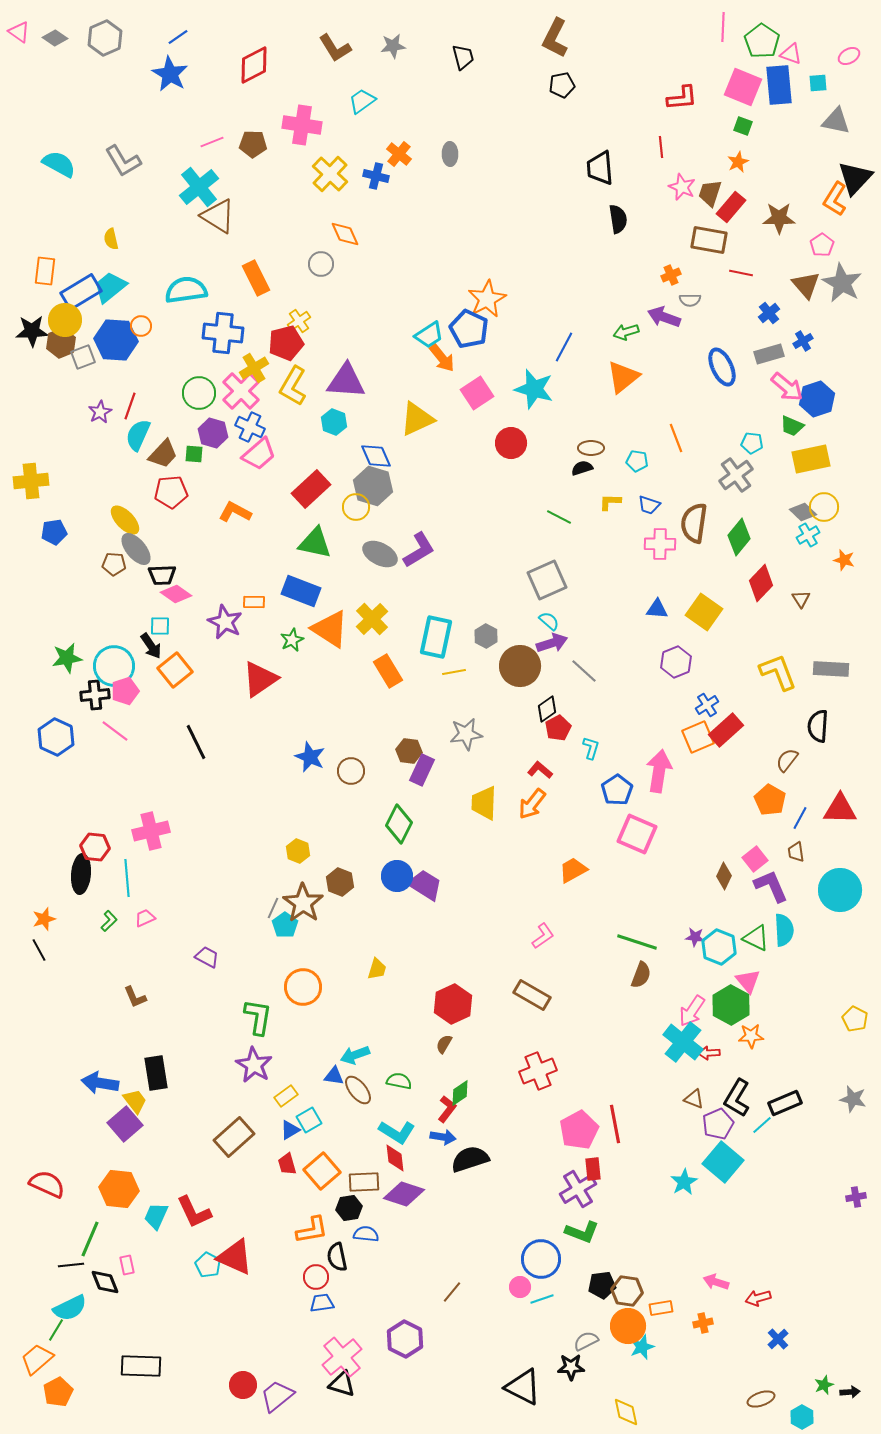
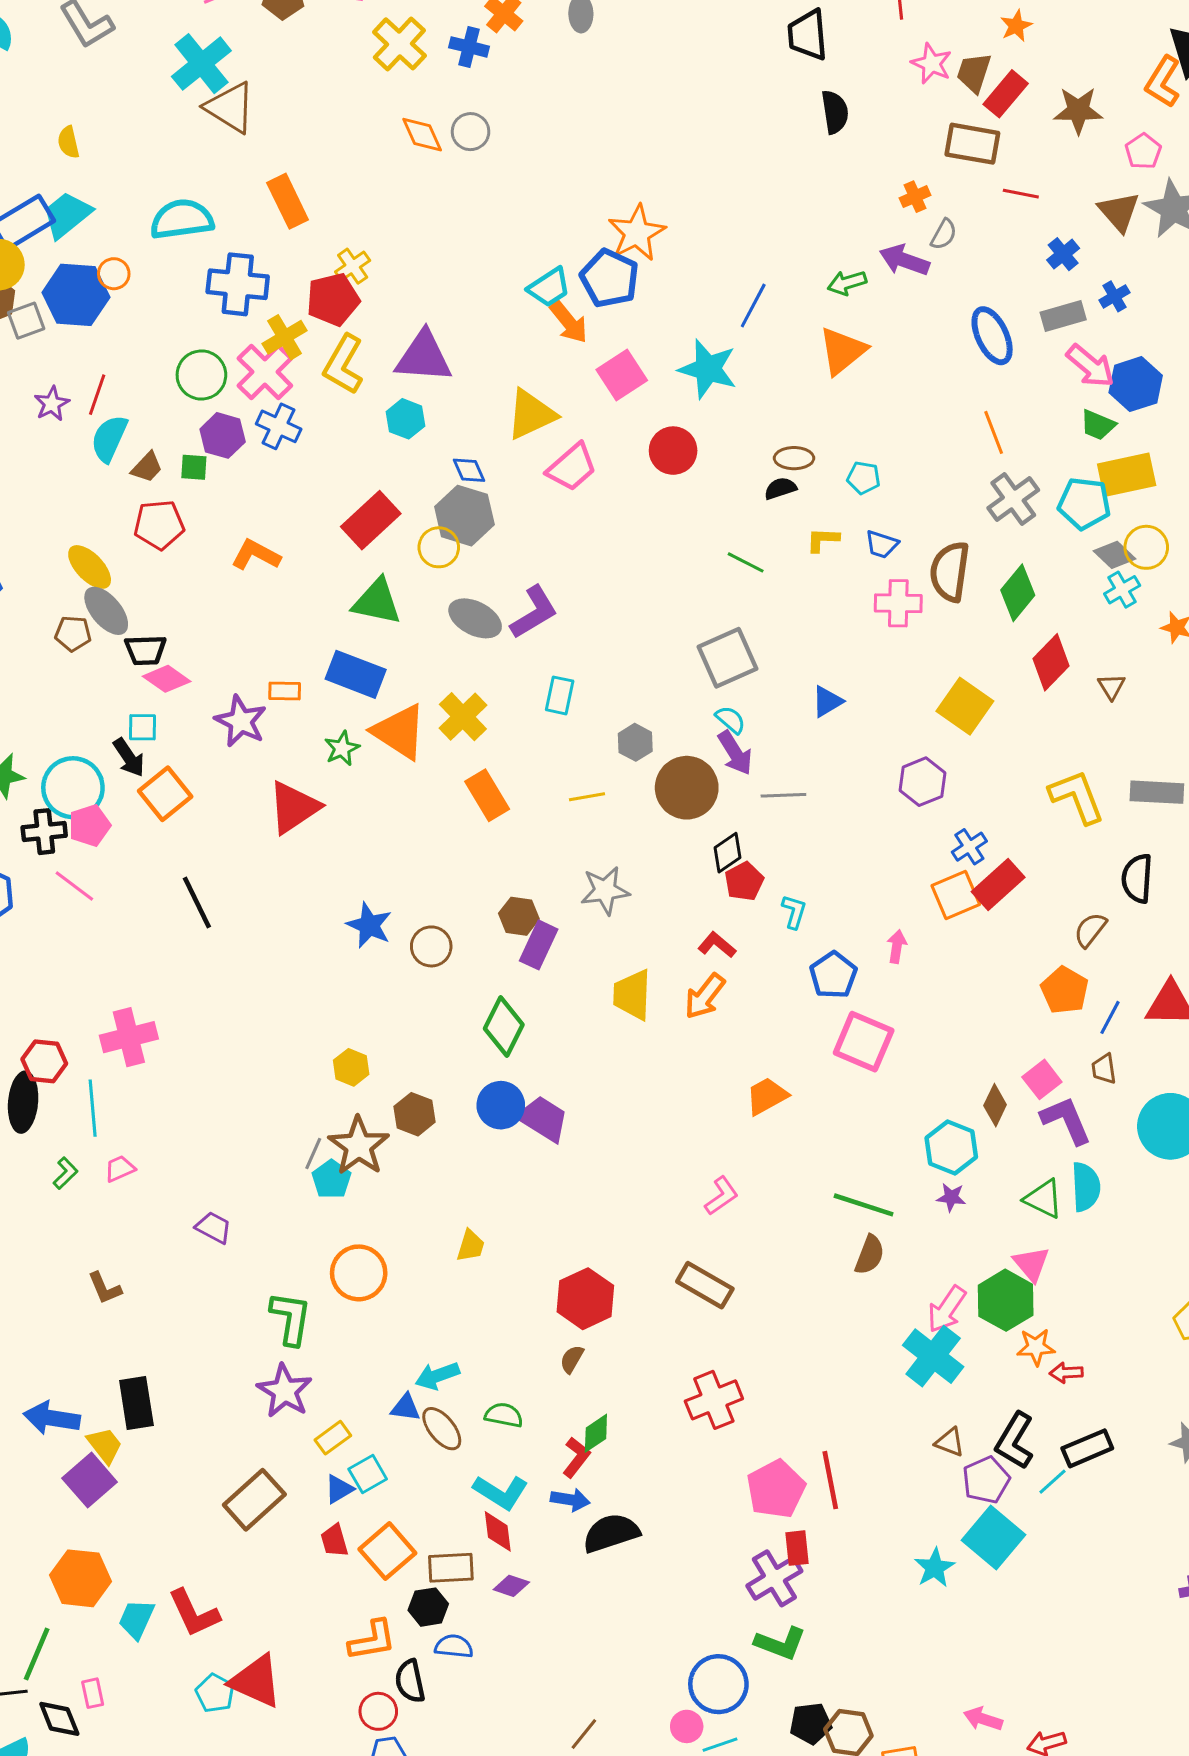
gray circle: (321, 264) -> (471, 132), moved
gray semicircle: (690, 300) -> (944, 234), turned -60
orange line: (676, 438) -> (994, 432), moved
cyan pentagon: (752, 443) -> (1084, 503), moved, size x1.6
brown trapezoid: (163, 454) -> (147, 467), size x0.7
pink trapezoid: (259, 454) -> (572, 467), moved
blue diamond: (376, 456) -> (469, 470), size x0.7
blue triangle: (657, 609) -> (827, 702), moved, turned -35
cyan rectangle: (436, 637) -> (560, 695), moved, size x0.6
purple arrow: (552, 643) -> (735, 753), turned 76
gray line: (584, 671) -> (783, 795), turned -44
pink arrow: (659, 771) -> (897, 946), size x0.5
cyan hexagon: (719, 947) -> (951, 1147), moved
red arrow: (709, 1053) -> (1066, 1373), moved
purple diamond: (404, 1194) -> (511, 1586), size x0.6

